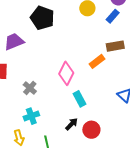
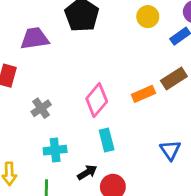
brown rectangle: (115, 46) -> (174, 79), turned -36
cyan cross: (31, 116) -> (55, 150), moved

